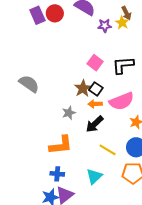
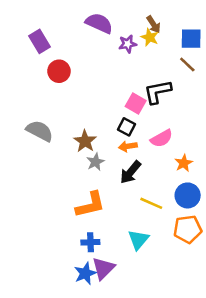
red circle: (55, 13) -> (59, 71), moved
pink square: (95, 63) -> (136, 103), moved
brown star: (83, 88) -> (85, 141), moved
pink semicircle: (122, 101) -> (162, 138), size x0.7

